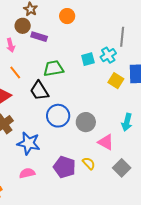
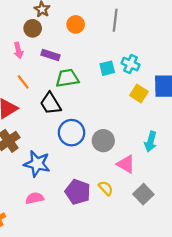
orange circle: (67, 16) -> (76, 24), moved
purple rectangle: (39, 37) -> (50, 55), moved
gray line: (122, 37) -> (115, 20), moved
cyan cross: (108, 55) -> (131, 64), turned -35

